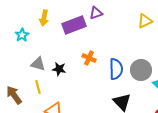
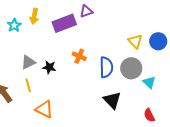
yellow triangle: (145, 21) -> (135, 41), moved, turned -49
cyan star: (22, 35) -> (14, 25), moved
gray triangle: (38, 64) -> (28, 62), turned -42

